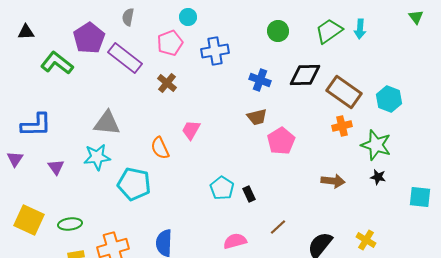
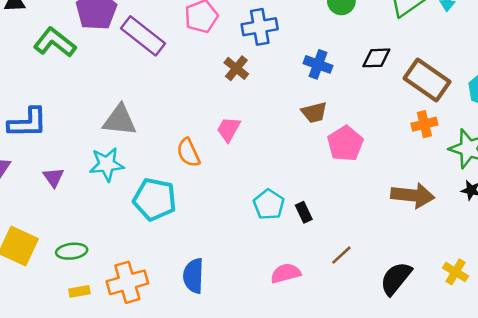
black diamond: (305, 75) -> (376, 58), size x0.7
brown cross: (167, 83) -> (236, 68), moved
brown arrow: (333, 181) -> (413, 195), size x1.4

